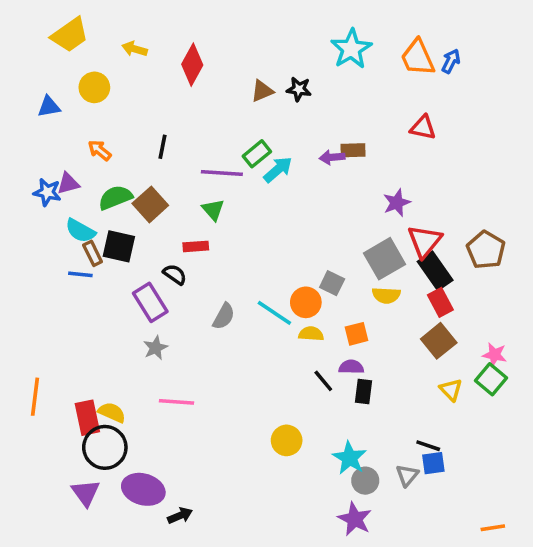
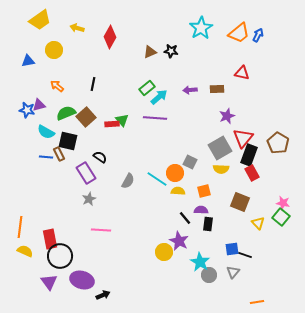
orange trapezoid: (418, 58) -> (239, 33), turned -105
brown rectangle: (353, 150) -> (217, 89), moved
purple line: (222, 173) -> (155, 118), moved
red rectangle: (196, 246) -> (112, 124), moved
brown rectangle: (93, 253) -> (59, 154), moved
black rectangle: (435, 271) -> (249, 155), turned 55
brown square: (439, 341) -> (240, 202), moved, turned -30
yellow semicircle: (112, 412) -> (25, 251), moved
blue square: (433, 463) -> (232, 249), moved
purple star: (355, 519) -> (179, 241), moved
orange line: (493, 528) -> (257, 302), moved

